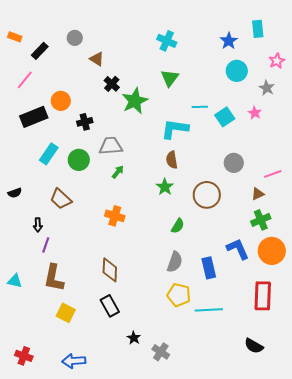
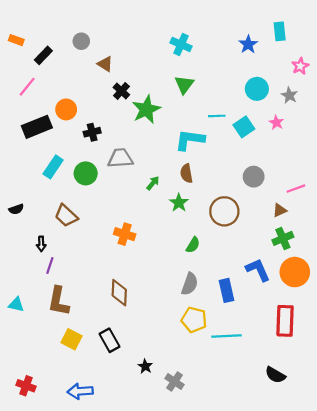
cyan circle: (237, 71) -> (257, 89), moved
green arrow: (118, 172) -> (153, 183), moved
black rectangle: (110, 306) -> (109, 340), moved

